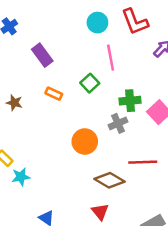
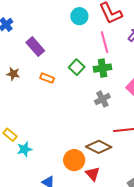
pink line: (111, 58) -> (104, 42), moved
green cross: (130, 101) -> (103, 68), moved
brown star: (14, 103) -> (13, 74), moved
orange circle: (85, 142) -> (74, 160), moved

